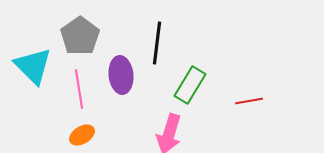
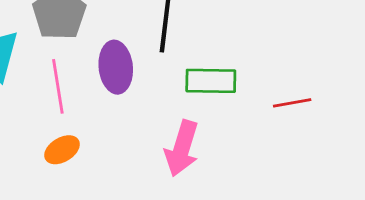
green rectangle: (190, 85) -> (211, 81), turned 60

